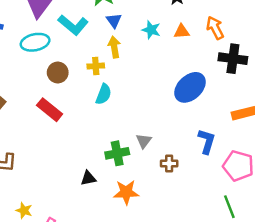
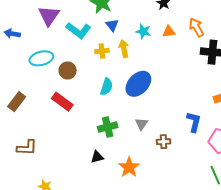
cyan ellipse: (35, 42) -> (41, 58), moved
yellow arrow: (114, 47) -> (124, 49), moved
yellow cross: (96, 66) -> (102, 51), moved
blue ellipse: (190, 87) -> (138, 84), moved
green cross: (117, 153) -> (108, 127), moved
orange star: (126, 192) -> (129, 167), turned -30

